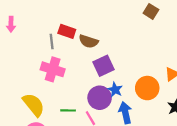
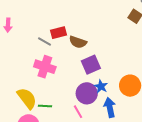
red rectangle: (67, 31) -> (58, 33), turned -35
gray line: (52, 41) -> (44, 41), turned -56
green line: (68, 110) -> (45, 106), moved

